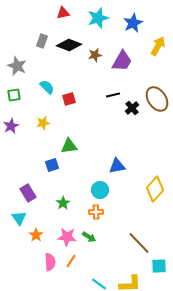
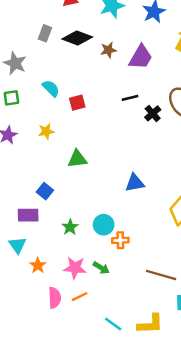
blue square: (52, 165) -> (45, 191), moved, turned -32
cyan circle: (100, 190) -> (104, 225), moved
purple rectangle: (28, 193) -> (28, 215), turned -60
orange cross: (96, 212) -> (120, 240), moved
brown line: (139, 243) -> (161, 275), turned -30
orange line: (71, 261) -> (80, 297), turned 32

